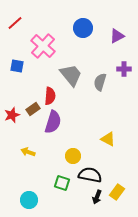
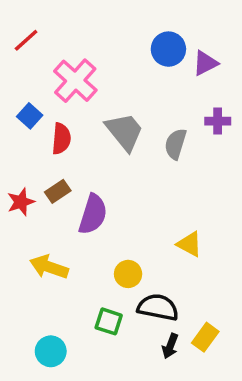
blue circle: (83, 28) -> (168, 49), moved
blue square: (17, 66) -> (30, 116), turned 32
red semicircle: (50, 96) -> (61, 139), moved
yellow arrow: (28, 152) -> (49, 267), size x1.5

